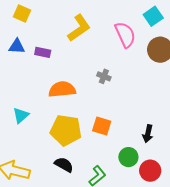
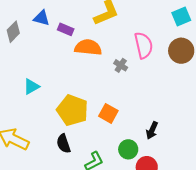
pink semicircle: (125, 35) -> (144, 45), moved
orange semicircle: (62, 89) -> (88, 47), moved
black semicircle: (64, 165) -> (63, 144), turned -150

